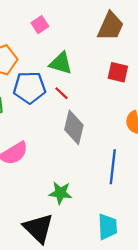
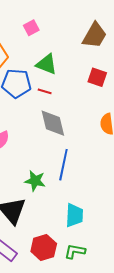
red line: (61, 93) -> (45, 91), turned -32
gray diamond: (74, 127) -> (53, 123), turned -32
blue line: (113, 167) -> (63, 165), moved

